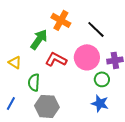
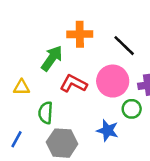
orange cross: (61, 20) -> (80, 34), turned -30
yellow triangle: (15, 62) -> (22, 87), turned -32
blue star: (100, 103) -> (108, 130), moved

